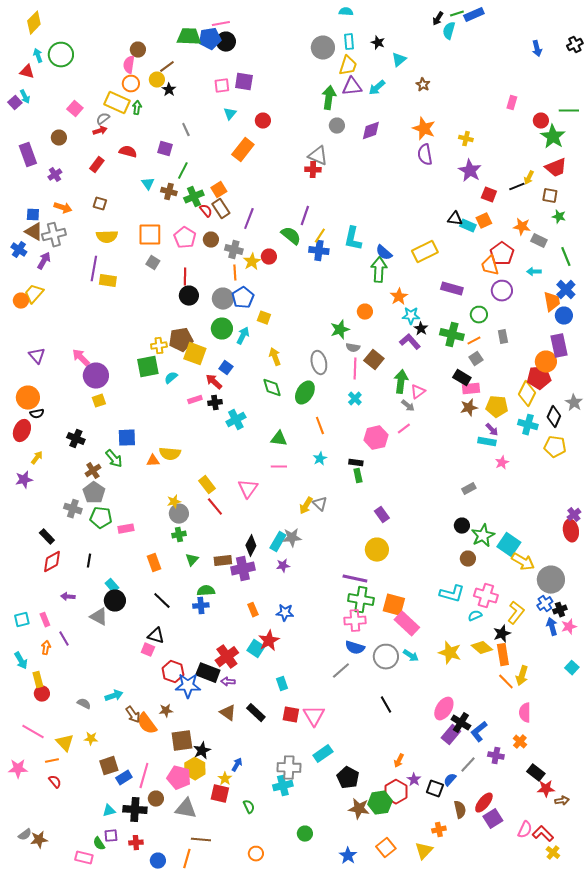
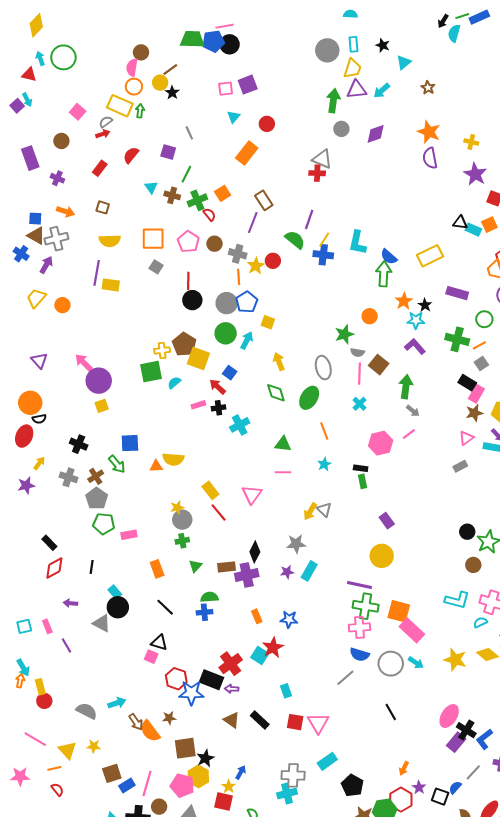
purple square: (244, 82) -> (248, 85), turned -30
red semicircle: (128, 152) -> (131, 155), turned -66
purple cross: (55, 175) -> (57, 178), turned -32
brown rectangle: (221, 209) -> (264, 200), moved
orange circle: (21, 301) -> (62, 305), moved
black star: (421, 329) -> (425, 305), moved
brown pentagon: (181, 340) -> (184, 344), turned -30
pink rectangle: (471, 389) -> (476, 394), turned -54
pink triangle: (418, 392) -> (466, 438), moved
gray rectangle: (469, 489) -> (460, 466), moved
gray cross: (73, 509) -> (68, 477), moved
cyan rectangle: (278, 542) -> (309, 571), moved
orange arrow: (46, 648) -> (20, 681), moved
gray semicircle: (84, 704) -> (87, 711), size x1.5

